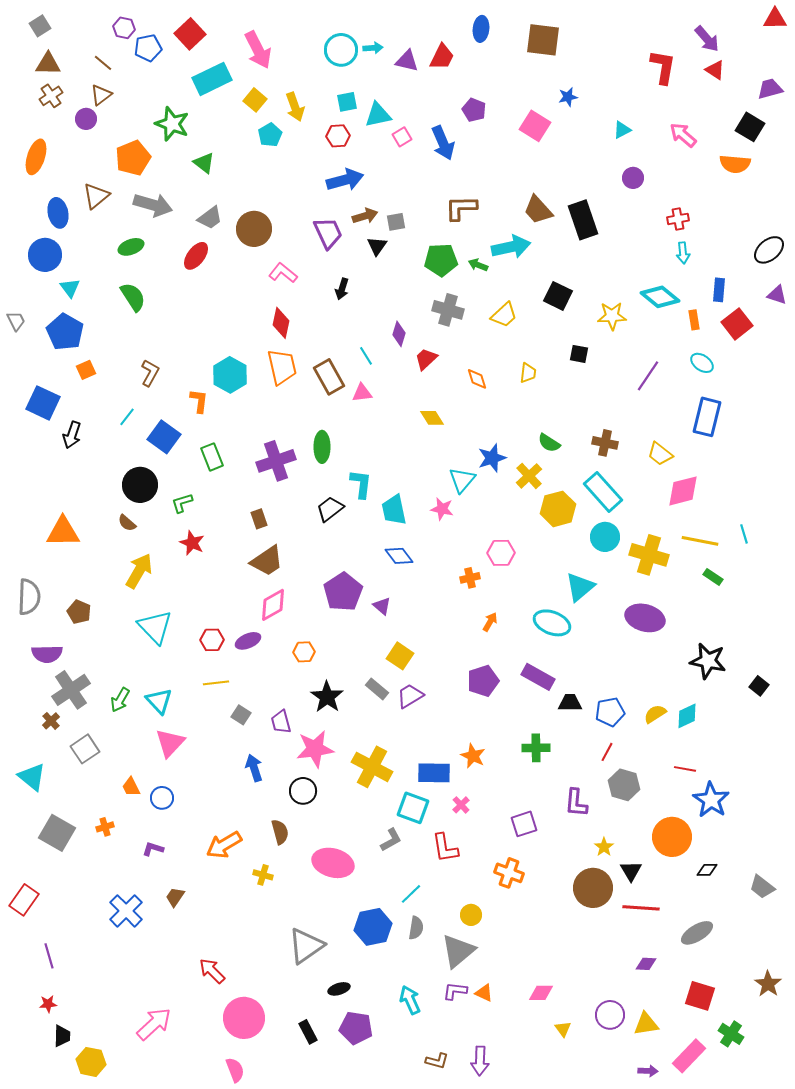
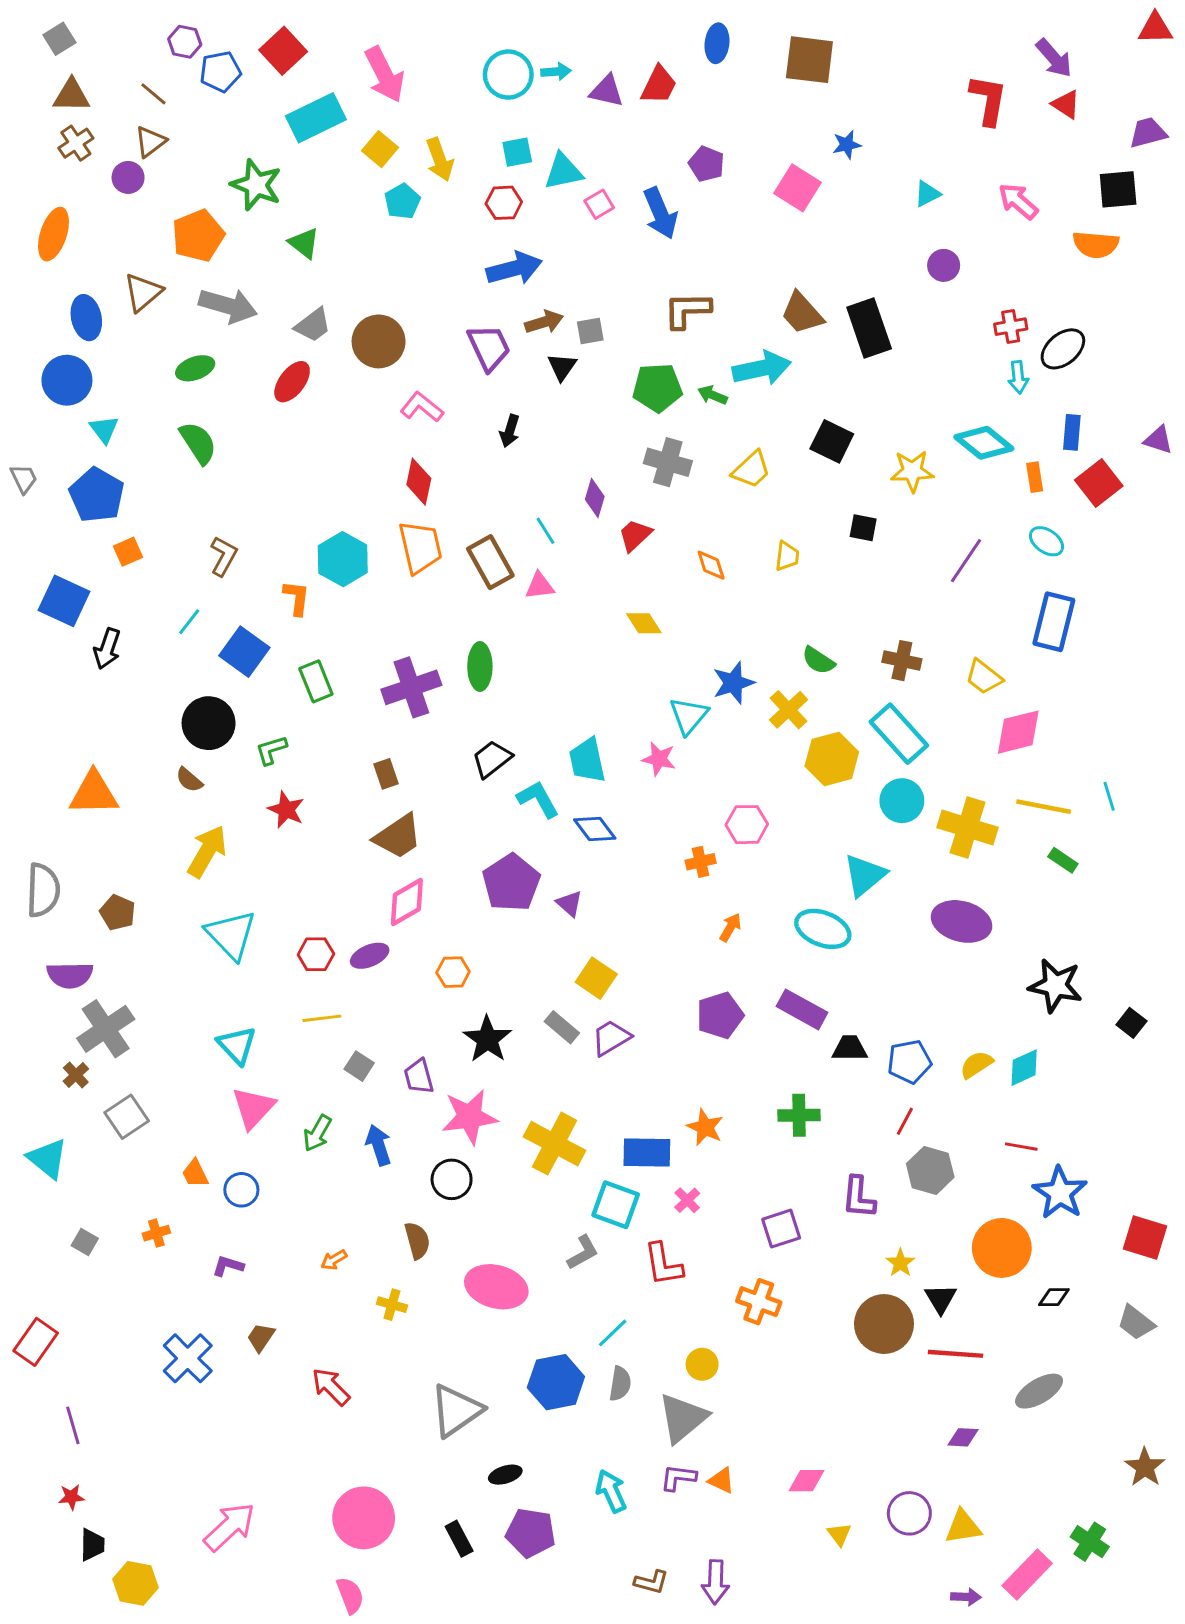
black square: (750, 127) -> (1118, 189), turned -36
black ellipse: (769, 250) -> (1063, 349), moved
cyan L-shape: (361, 484) -> (538, 799), moved, turned -36
green arrow: (120, 700) -> (317, 1133), moved
gray square: (57, 833) -> (85, 1242), size x0.5
orange arrow: (224, 845) -> (334, 1260), size x0.5
red arrow: (212, 971) -> (331, 1387), moved
red square: (700, 996) -> (1145, 1238), moved

